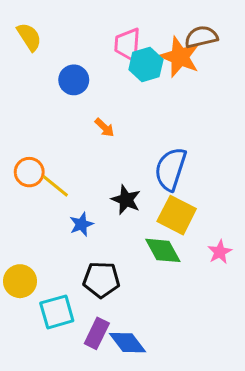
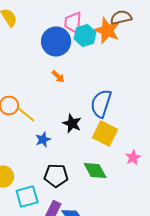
blue circle: (74, 80) -> (56, 42), moved, size x1.5
green diamond: (163, 250) -> (95, 170), moved

